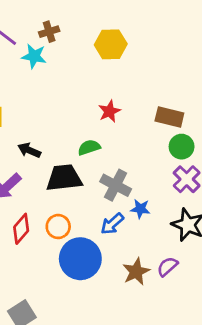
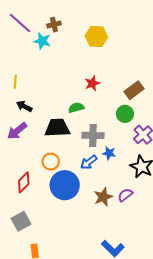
brown rectangle: (169, 117) -> (134, 90), turned -54
green circle: (182, 147) -> (125, 114), moved
black arrow: (29, 150) -> (24, 106), moved
gray cross: (116, 185) -> (93, 135), turned -30
red diamond: (21, 229) -> (24, 182), moved

